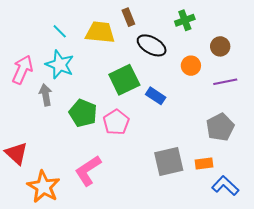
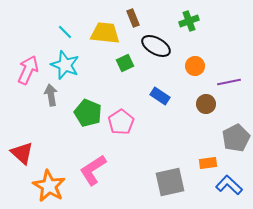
brown circle: (220, 46) -> (206, 104), moved
green square: (124, 80) -> (125, 63), moved, size x0.6
gray pentagon: (220, 127) -> (236, 138), moved
gray square: (169, 161) -> (170, 182), moved

